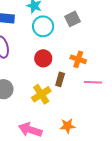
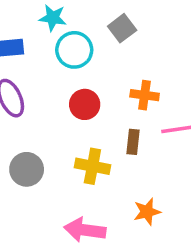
brown rectangle: (60, 79) -> (133, 142), moved
yellow cross: (41, 94) -> (92, 166), turned -36

